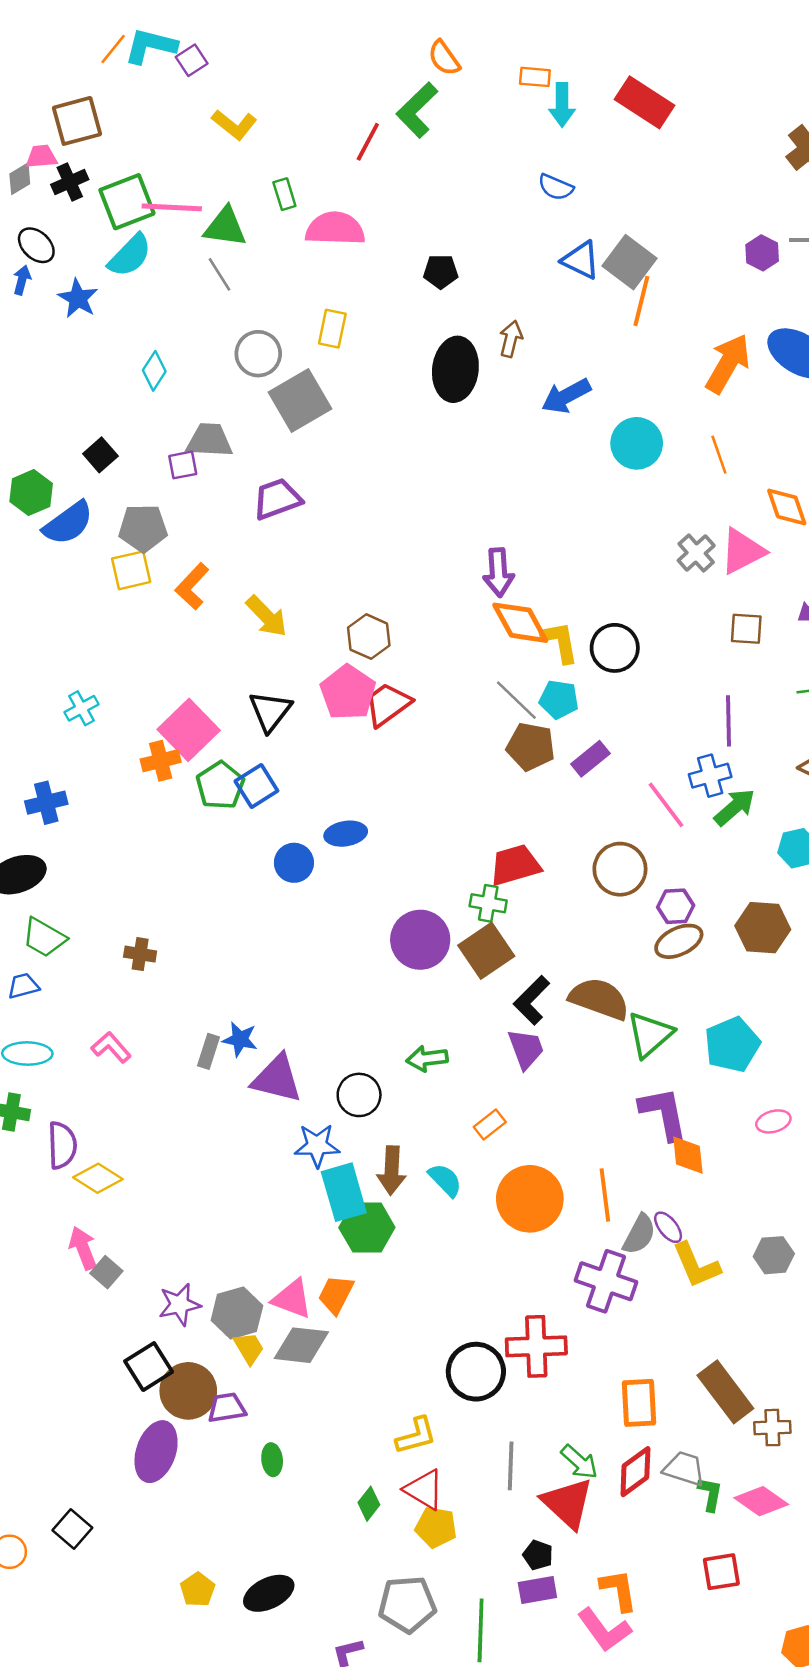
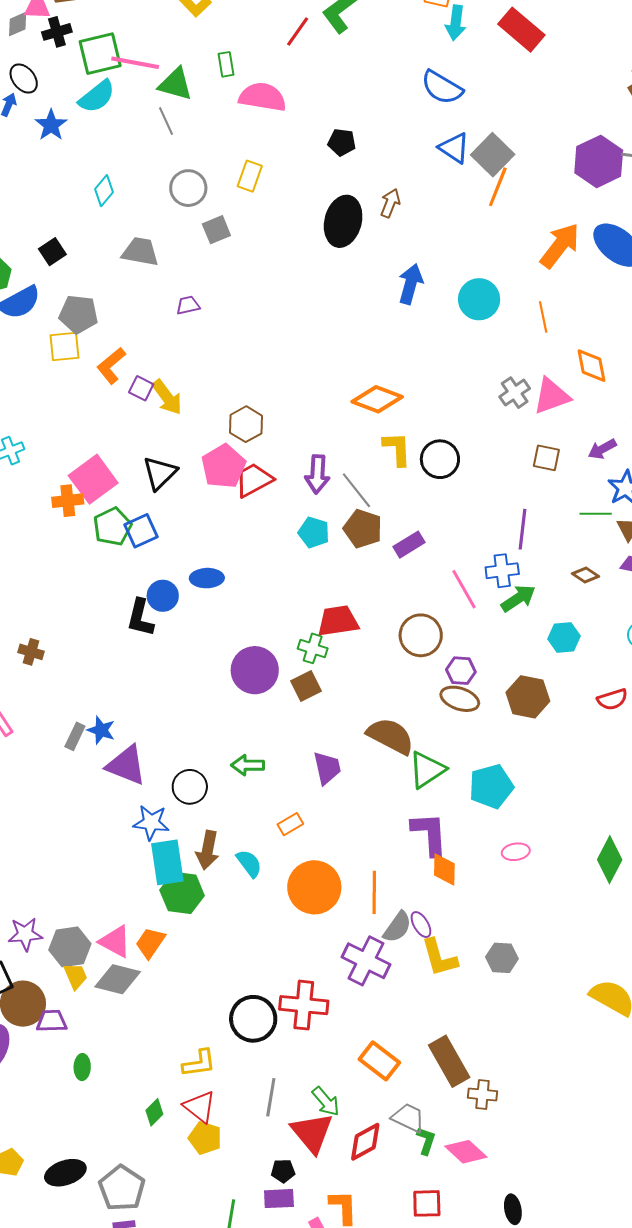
blue semicircle: (556, 187) -> (442, 87), size x1.5
purple hexagon: (762, 253) -> (599, 161), size x1.8
blue arrow: (566, 396) -> (411, 284), moved, turned 126
gray square: (300, 401) -> (216, 230), size x0.6
purple square: (183, 465) -> (141, 388), moved, turned 30
purple trapezoid: (277, 499) -> (188, 305), size x0.6
purple arrow: (498, 572) -> (317, 474), moved
orange diamond: (520, 623) -> (377, 399), moved, turned -48
cyan pentagon: (559, 700) -> (314, 532), moved
brown ellipse: (679, 941) -> (460, 699), turned 36
brown square: (486, 951) -> (306, 686), size x0.7
black L-shape: (532, 1000) -> (140, 618), moved, turned -39
orange rectangle: (639, 1403) -> (379, 1061), turned -57
red diamond: (635, 1472) -> (365, 1142), moved
black pentagon: (538, 1555) -> (283, 1171), turned -30
gray pentagon: (407, 1604) -> (122, 1188), moved, turned 30

